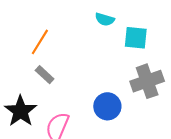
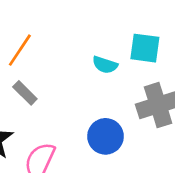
cyan semicircle: (105, 19) -> (105, 65), moved

